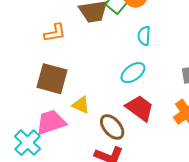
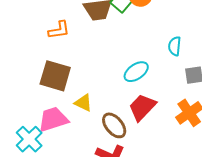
cyan semicircle: (144, 36) -> (175, 46), moved
red trapezoid: (140, 108) -> (142, 107), turned -84

